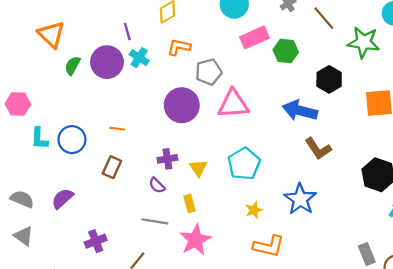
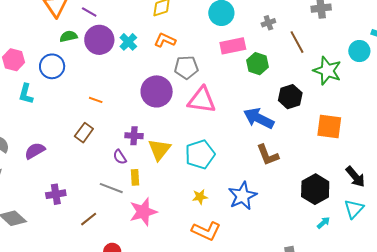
purple line: (127, 32) -> (89, 12), moved, turned -56
green semicircle: (72, 66) -> (68, 36), turned 36
blue circle: (72, 140) -> (52, 66), moved
yellow triangle: (198, 168) -> (159, 149), size x1.4
yellow rectangle: (190, 203) -> (135, 177), moved

